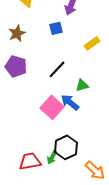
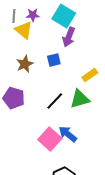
brown star: (17, 33) -> (25, 64), moved
green triangle: (82, 85) -> (80, 99), moved, size x1.5

